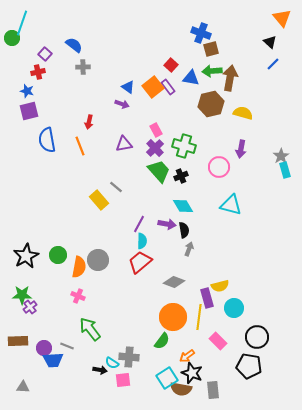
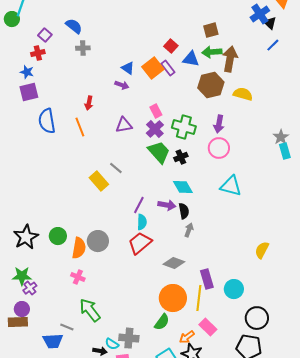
blue cross: (201, 33) -> (260, 14), moved, turned 36
purple arrow: (241, 149) -> (219, 124), moved
yellow semicircle: (220, 286) -> (262, 250), moved, turned 132
pink rectangle: (218, 341) -> (208, 327), moved
purple circle: (44, 348) -> (22, 309), moved

